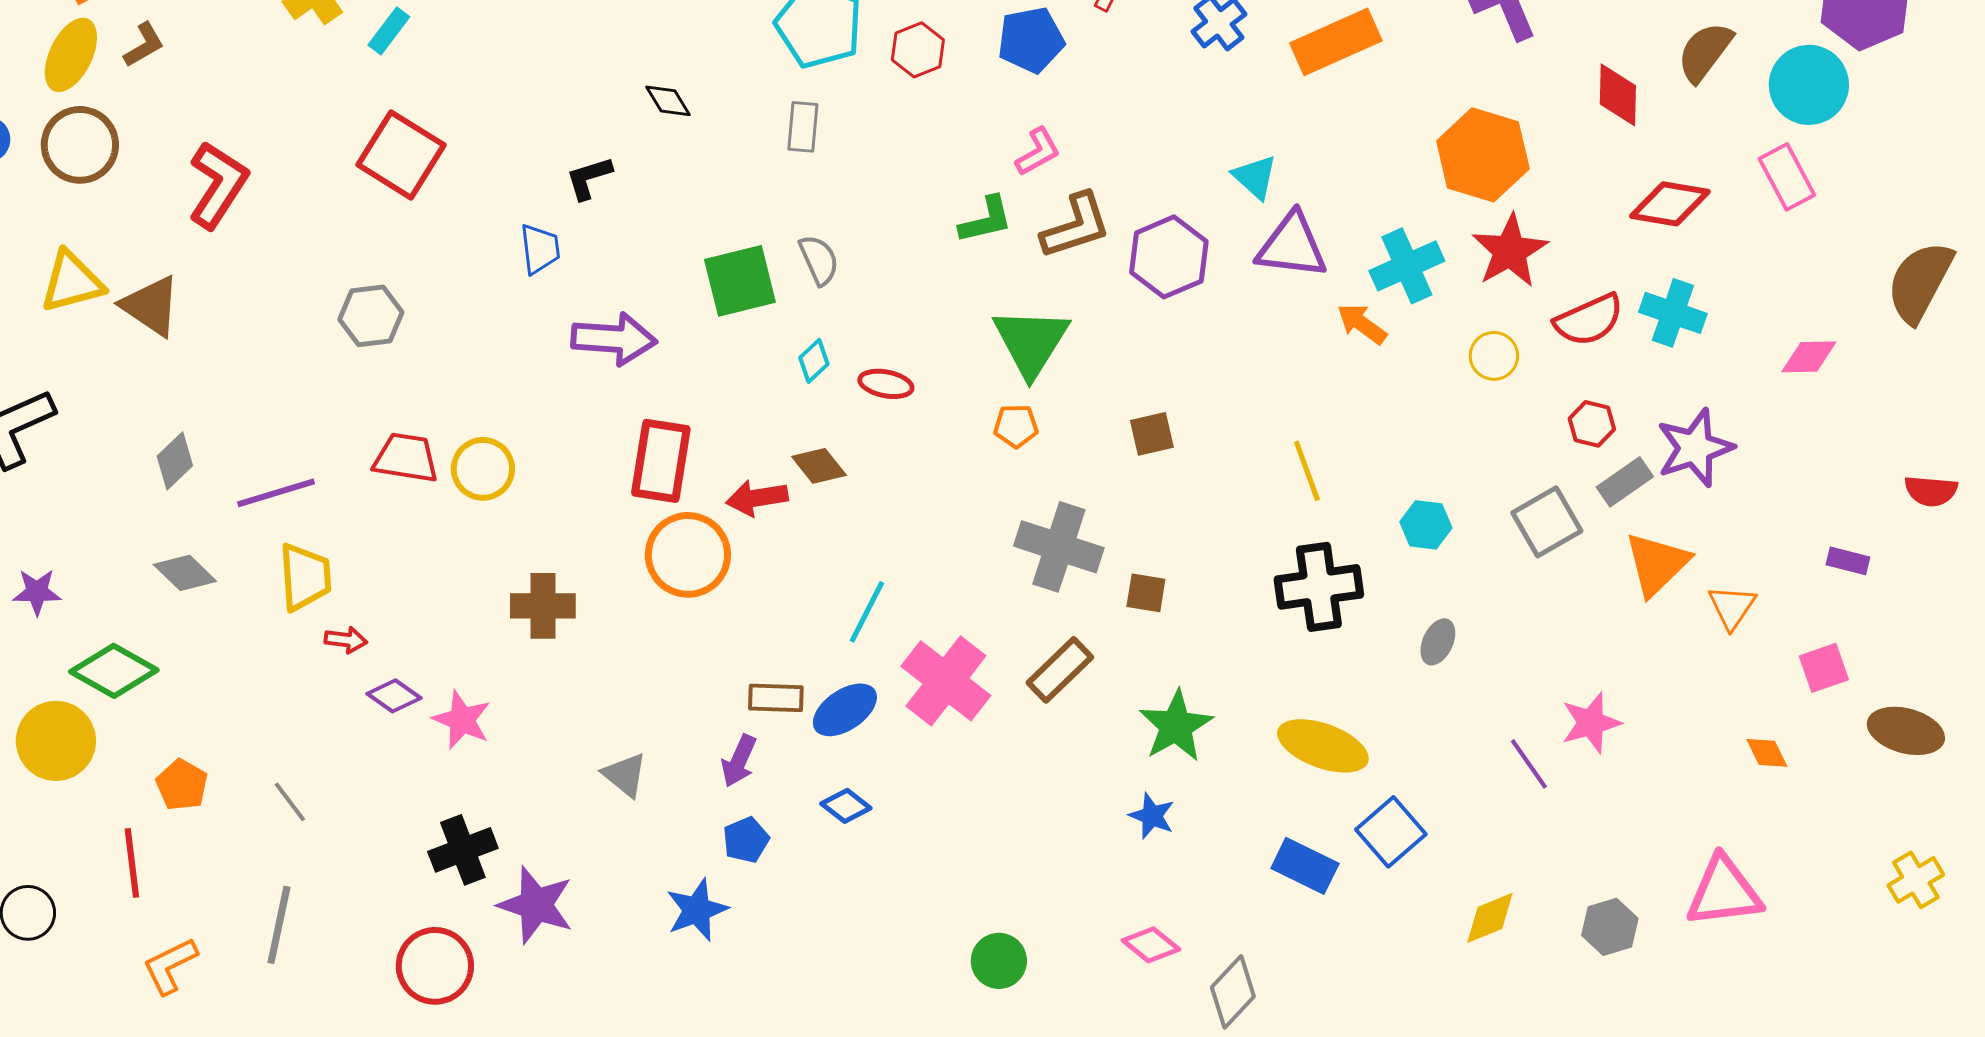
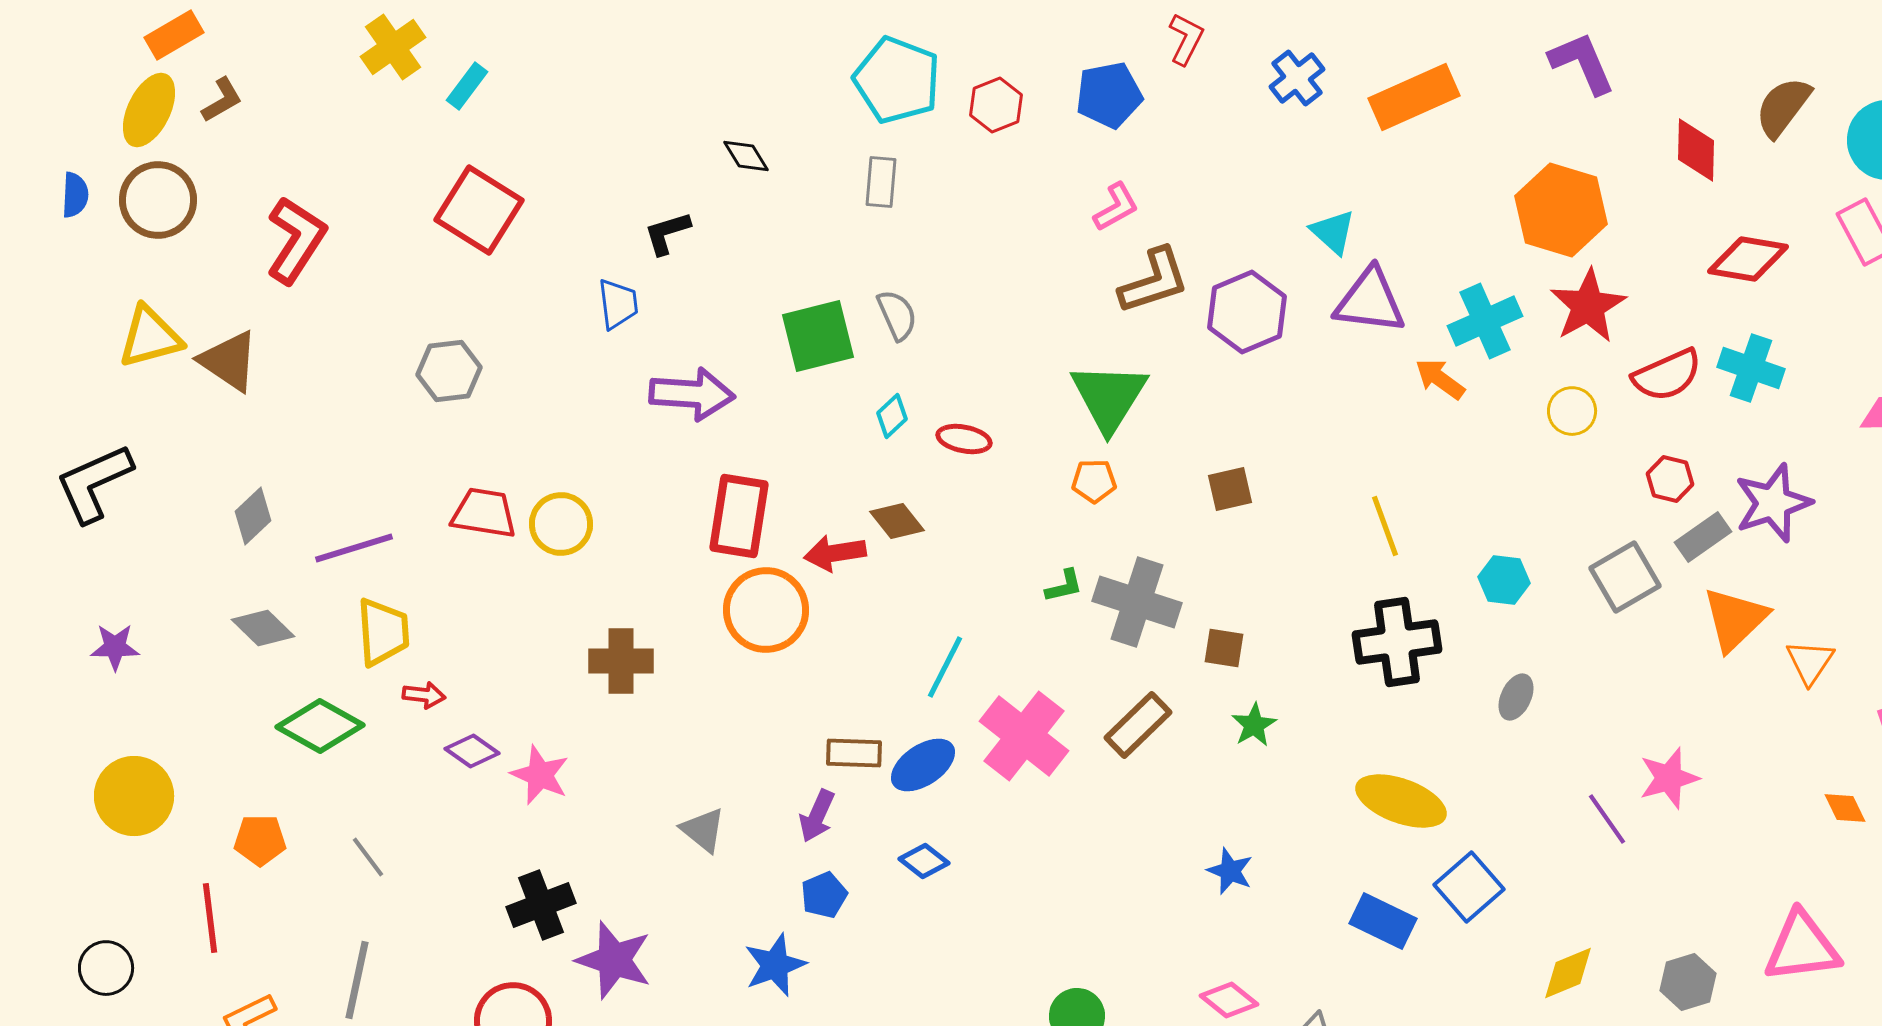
green L-shape: (986, 220) -> (1064, 586), moved, size x0.7
green diamond: (114, 671) -> (320, 726), moved
green star: (1176, 726) -> (1254, 725), moved, size x0.6
orange pentagon: (182, 785) -> (260, 840), turned -30

